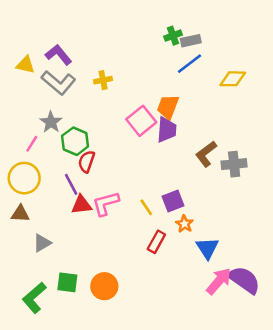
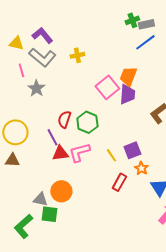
green hexagon: (75, 141) -> (87, 122), moved
pink line: (32, 144) -> (21, 70), moved, turned -48
gray triangle: (42, 243) -> (40, 199), moved, turned 42
orange circle: (104, 286) -> (61, 191), moved

